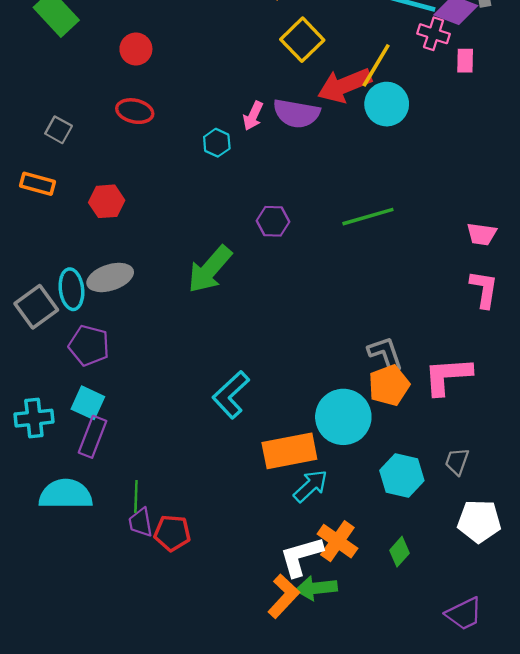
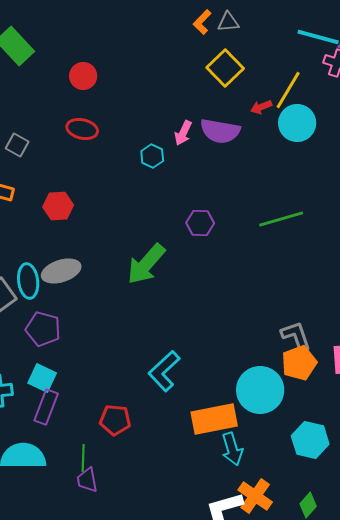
red arrow: (344, 85) -> (261, 107), size x0.5
cyan arrow: (311, 486) -> (232, 449), turned 116
red pentagon: (172, 533) -> (115, 420), moved

